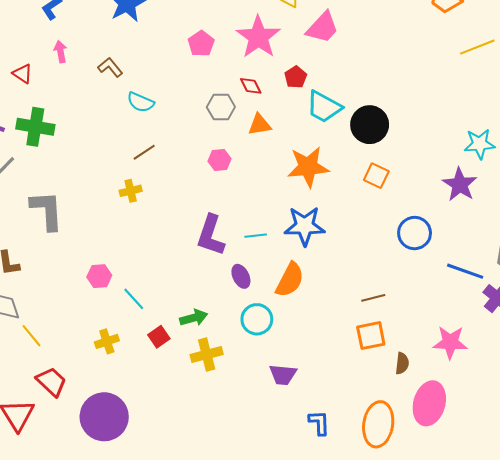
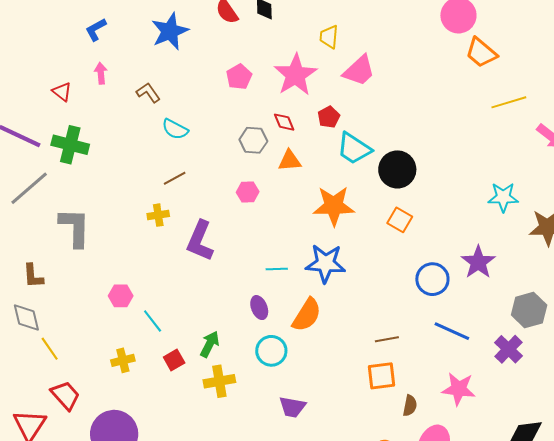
purple star: (460, 184) -> (478, 262), moved
purple L-shape: (211, 235) -> (200, 241), moved
blue line: (465, 271) -> (452, 331), moved
green arrow: (194, 318) -> (210, 344), turned -52

